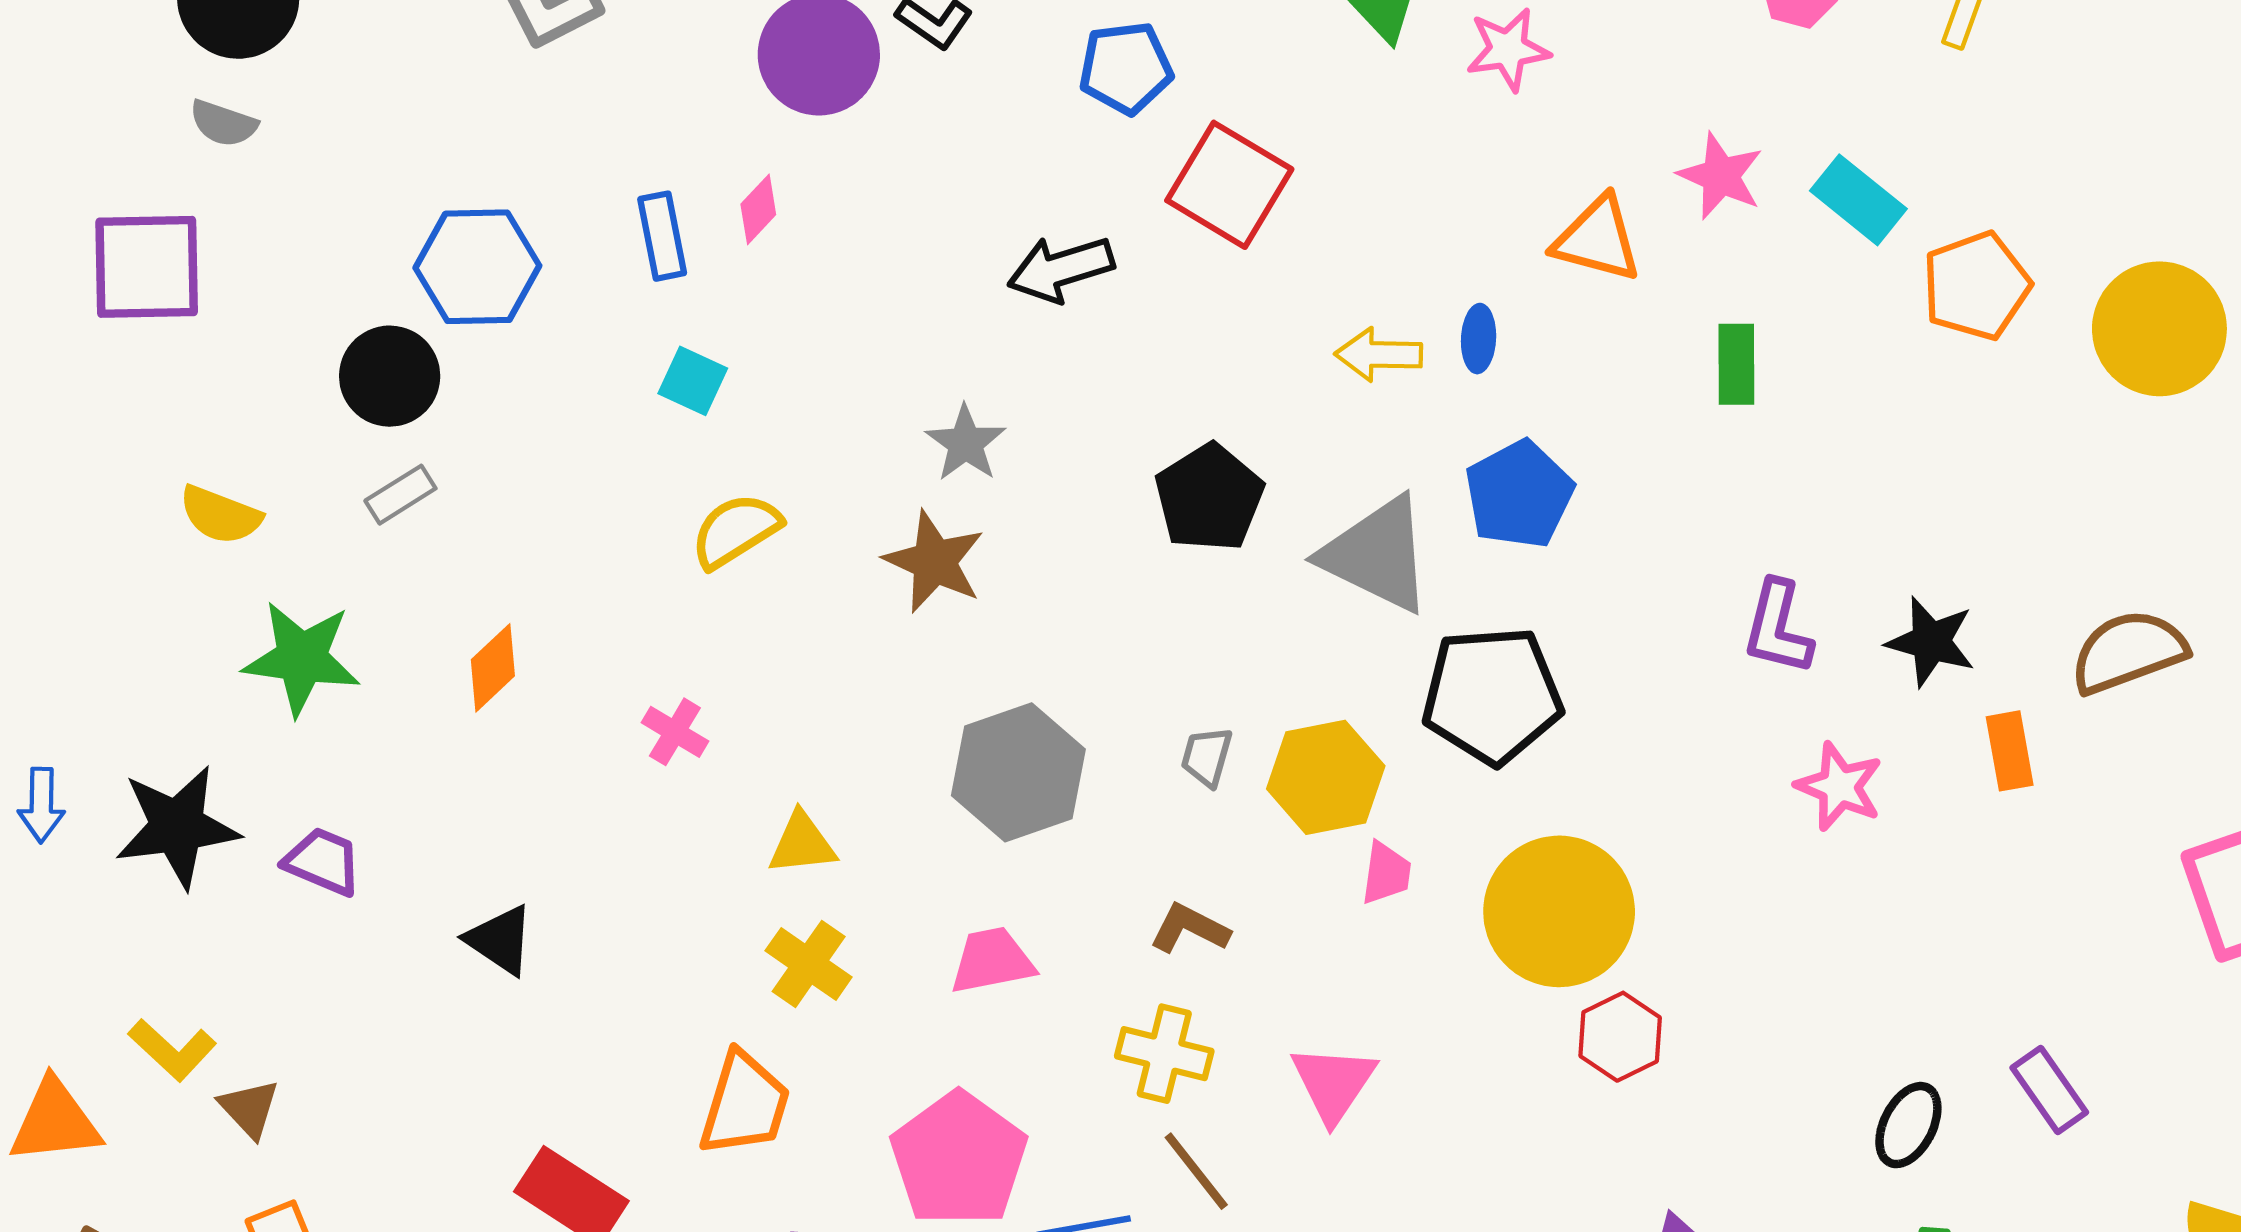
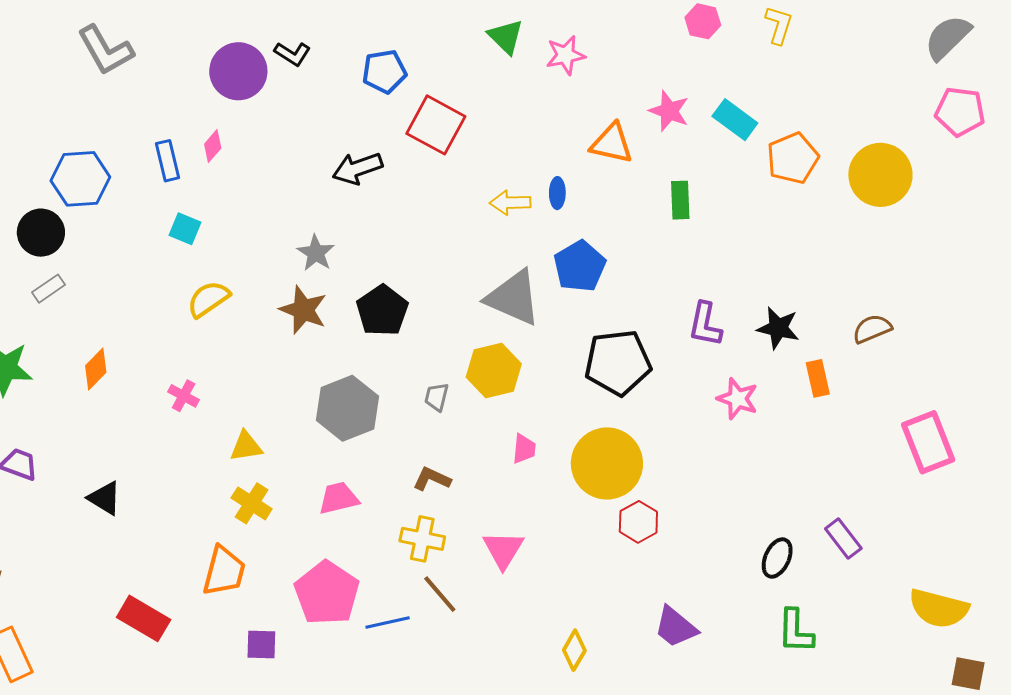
black pentagon: (1209, 498) -> (382, 311), moved
brown semicircle: (2128, 652) -> (872, 329), size x0.7
black pentagon: (1492, 695) -> (618, 363), moved
yellow hexagon: (1326, 777) -> (494, 370), moved

